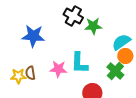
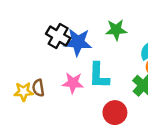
black cross: (73, 16) -> (58, 36), moved
blue star: (33, 36) -> (78, 42), moved

